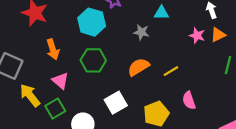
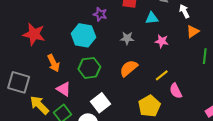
cyan triangle: (161, 13) -> (152, 18), moved
pink star: (197, 36) -> (162, 41), moved
yellow line: (171, 71) -> (162, 75), moved
white square: (116, 103) -> (101, 103), moved

